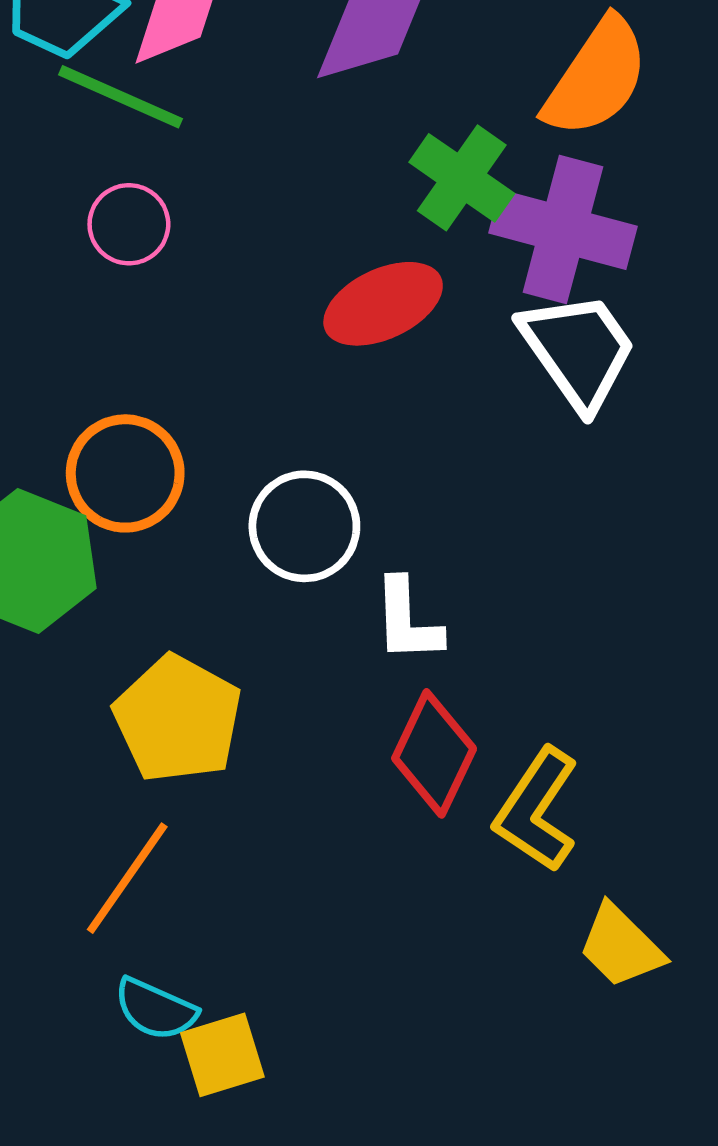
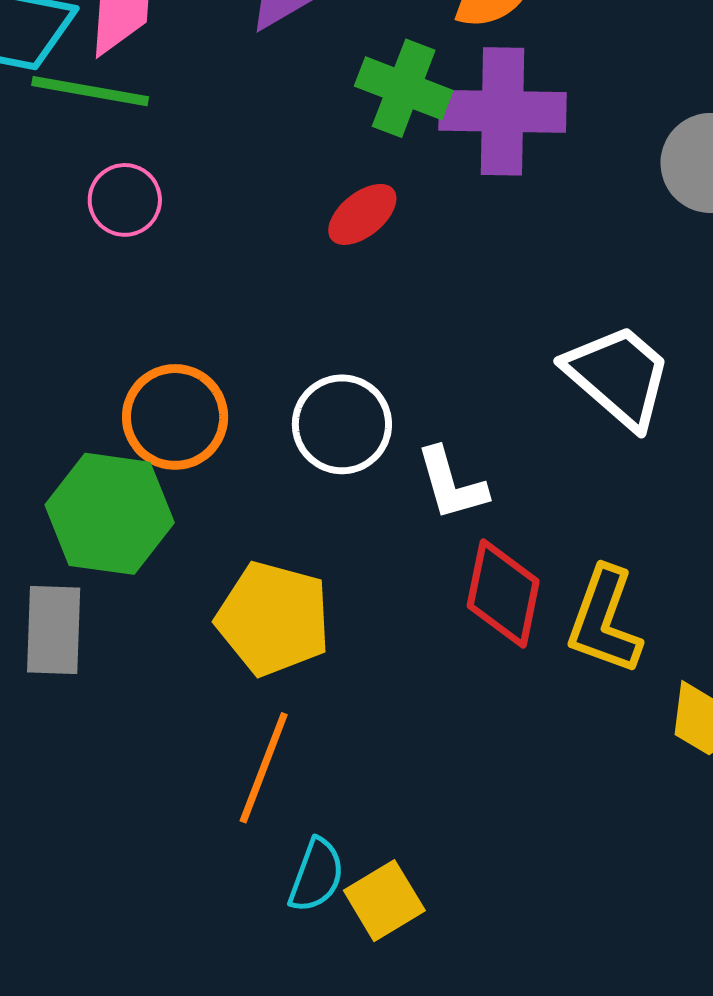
red ellipse: (383, 304) -> (362, 214), size x0.7
white trapezoid: (578, 350) -> (618, 376), moved
cyan semicircle: (155, 1009) -> (316, 875), turned -80

